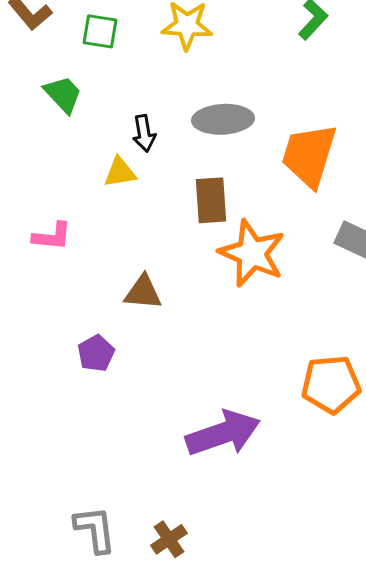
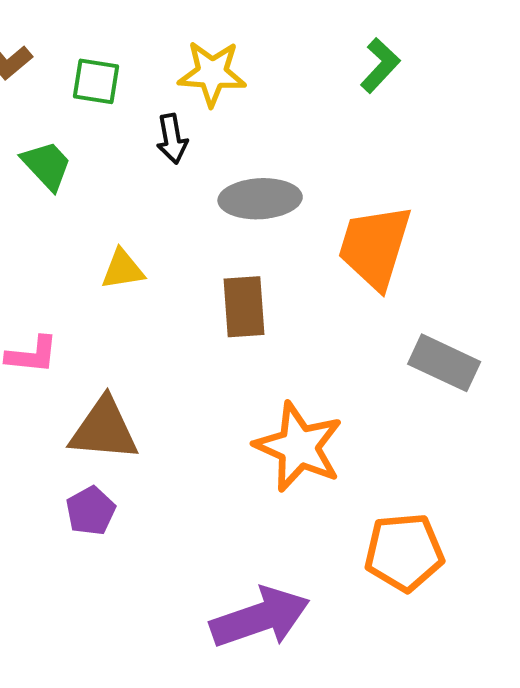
black arrow: (144, 133) -> (172, 139), moved
orange star: (252, 253) -> (299, 447), moved
brown triangle: (143, 292) -> (104, 429), moved, size x1.4

